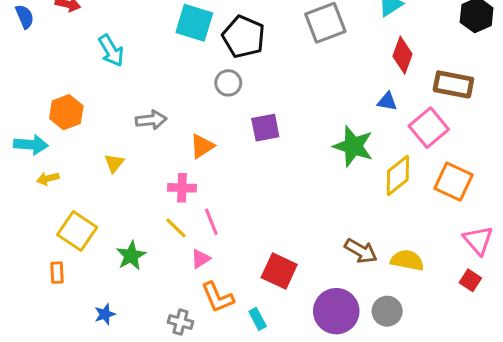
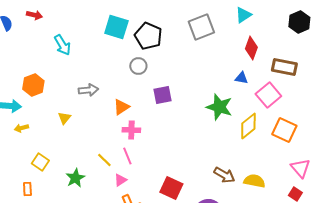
pink cross: (182, 188) -> (131, 130), moved
yellow square: (77, 231) -> (40, 162), size x0.7

